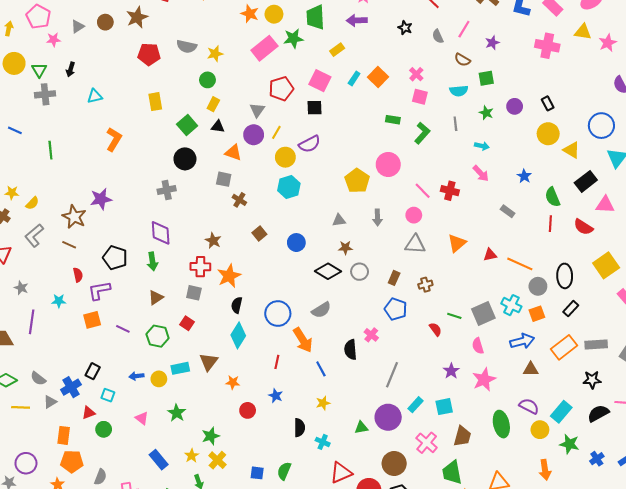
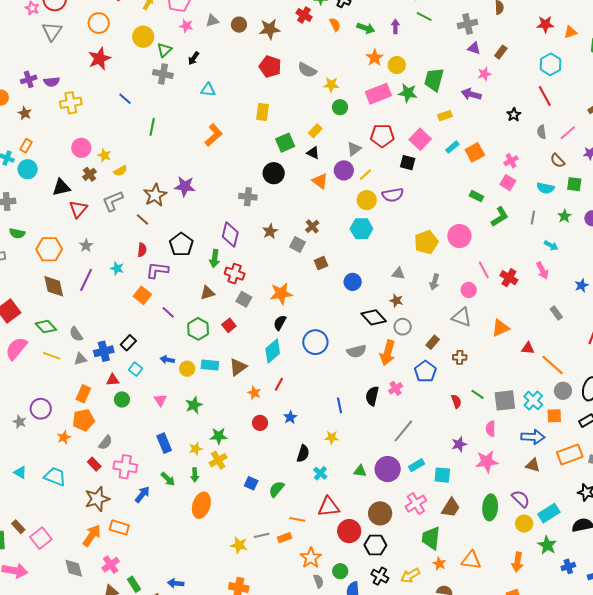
green circle: (207, 80) -> (340, 107), moved
gray square: (224, 179) -> (297, 244), moved
brown star: (213, 241) -> (270, 231), moved
red cross: (200, 267) -> (235, 274), moved
orange square: (92, 320) -> (142, 295), turned 36
orange arrow: (303, 340) -> (388, 353), moved, turned 30
red line: (277, 362) -> (279, 384), moved
orange pentagon: (72, 461) -> (84, 420), turned -30

